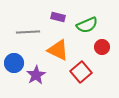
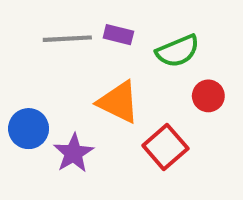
gray line: (28, 32) -> (67, 39), moved

